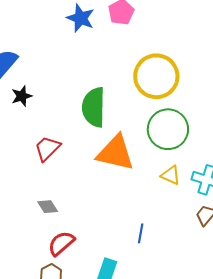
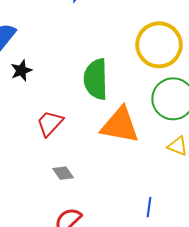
gray diamond: (48, 207) -> (63, 173), moved

